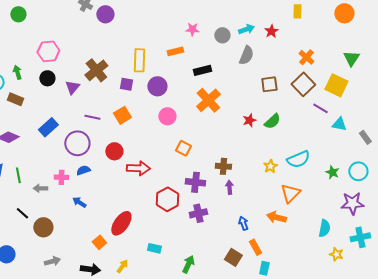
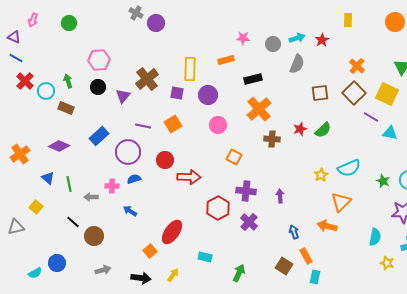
brown cross: (223, 166) -> (272, 139), moved
purple cross: (198, 213) -> (249, 222), turned -36

